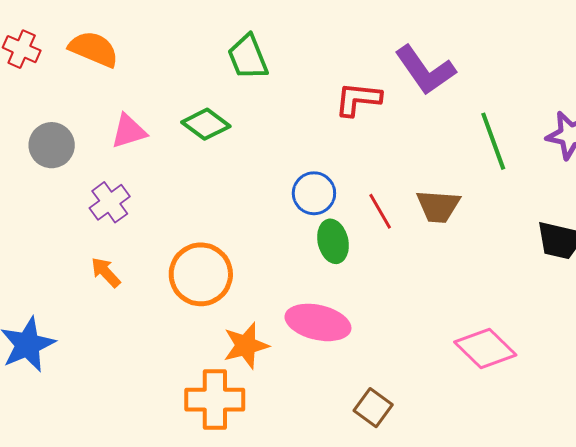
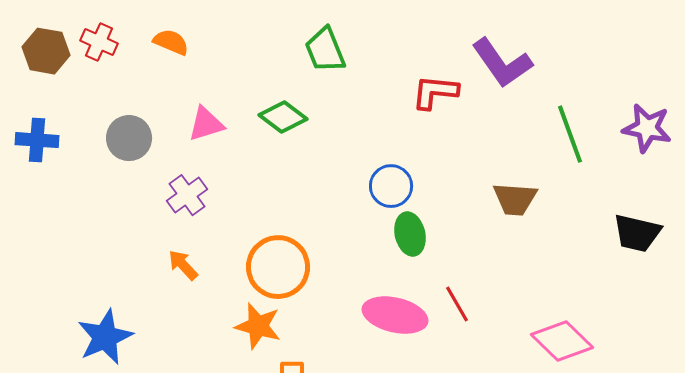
orange semicircle: (94, 49) -> (171, 42), size x0.7
red line: (380, 211) -> (457, 304), moved
orange star: (246, 345) -> (258, 326), moved, turned 30

